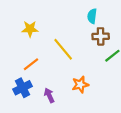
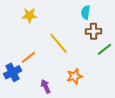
yellow star: (30, 29) -> (30, 15), moved
blue cross: (22, 88) -> (13, 72), moved

